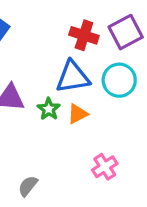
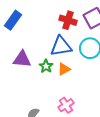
pink cross: (105, 167) -> (66, 105), moved

